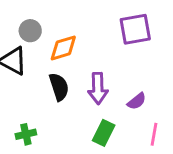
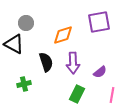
orange diamond: (63, 48) -> (63, 35), moved
green cross: (26, 134) -> (24, 84), moved

